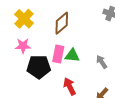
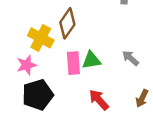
yellow cross: (24, 19) -> (41, 38), moved
black pentagon: (39, 67) -> (38, 95), moved

